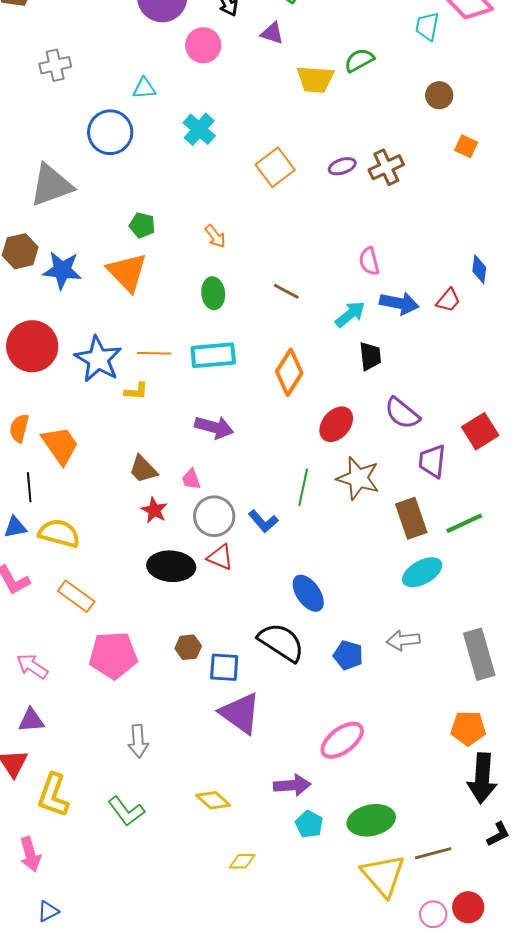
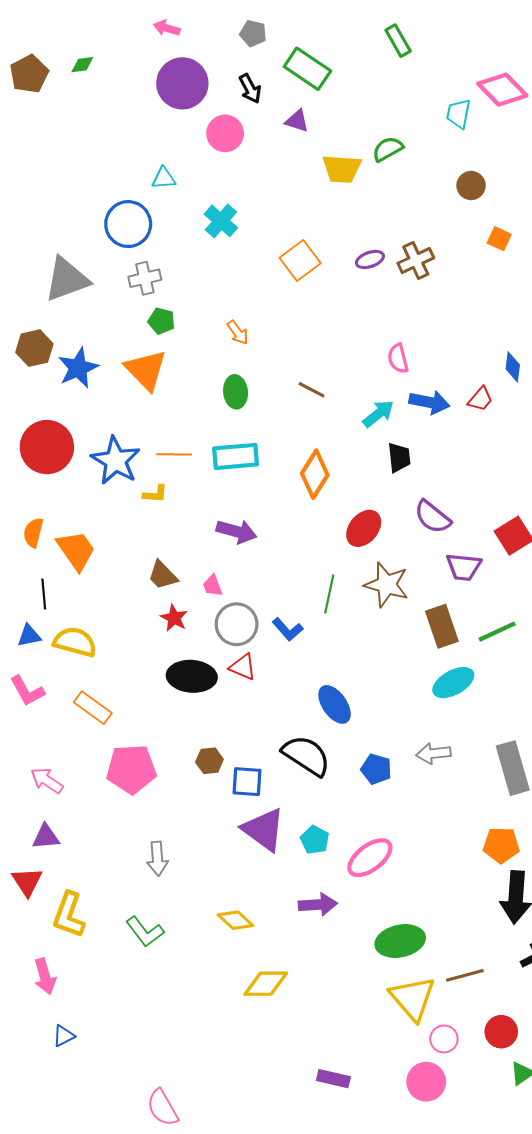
gray cross: (55, 65) -> (145, 278), moved
blue star: (62, 270) -> (78, 368), turned -30
purple trapezoid: (432, 461) -> (464, 567), turned -90
cyan pentagon: (309, 824) -> (315, 840), moved
yellow diamond: (242, 861) -> (266, 984), size x1.6
pink circle: (433, 914) -> (444, 1039), moved

